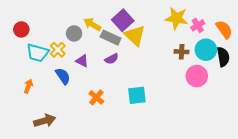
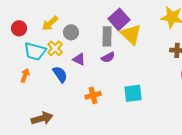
yellow arrow: (92, 24) -> (50, 23), moved, turned -72
gray rectangle: (111, 38) -> (107, 36), turned 66
orange arrow: (28, 86) -> (25, 75), moved
orange cross: (96, 97) -> (93, 95), turned 35

